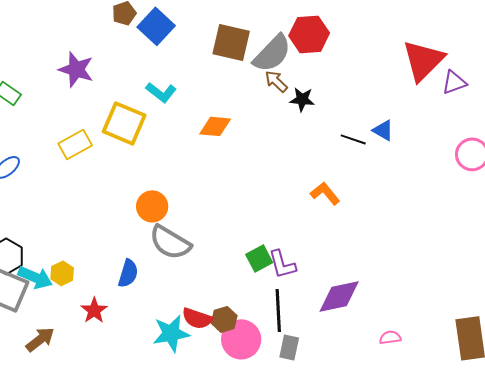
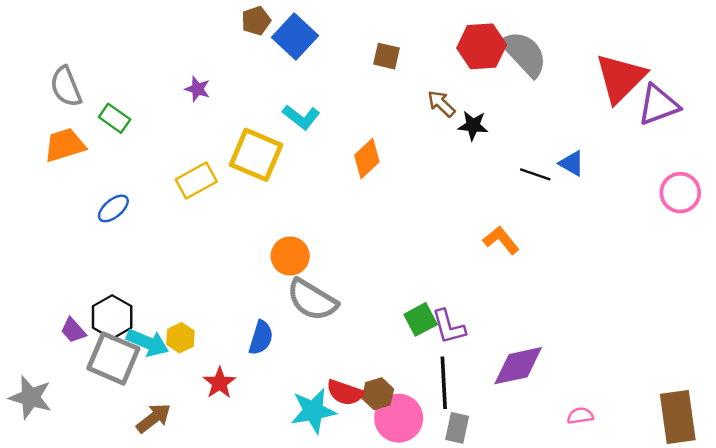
brown square: (231, 42) -> (386, 56), size x0.6
gray semicircle: (272, 53) -> (524, 54), moved, turned -87
purple star: (76, 69) -> (197, 89), size x0.6
purple triangle: (454, 82) -> (658, 105), size x1.4
orange diamond: (215, 126) -> (367, 158), turned -48

